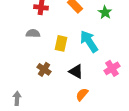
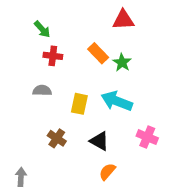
green star: (105, 12) -> (122, 63), moved
cyan arrow: (89, 41) -> (117, 101), turned -35
pink cross: (112, 68) -> (147, 137), turned -35

